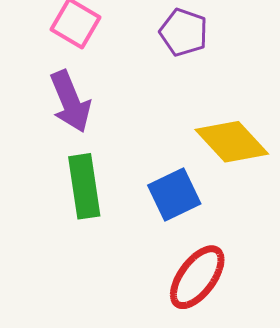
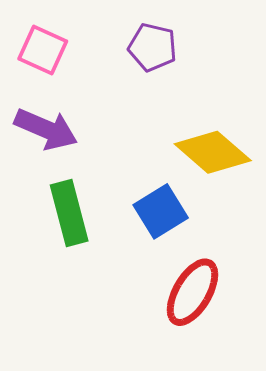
purple arrow: (70, 101) -> (46, 129), turned -38

